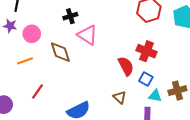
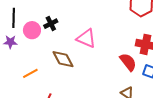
black cross: (70, 16) -> (51, 24), moved
pink circle: (32, 34) -> (32, 30), moved

